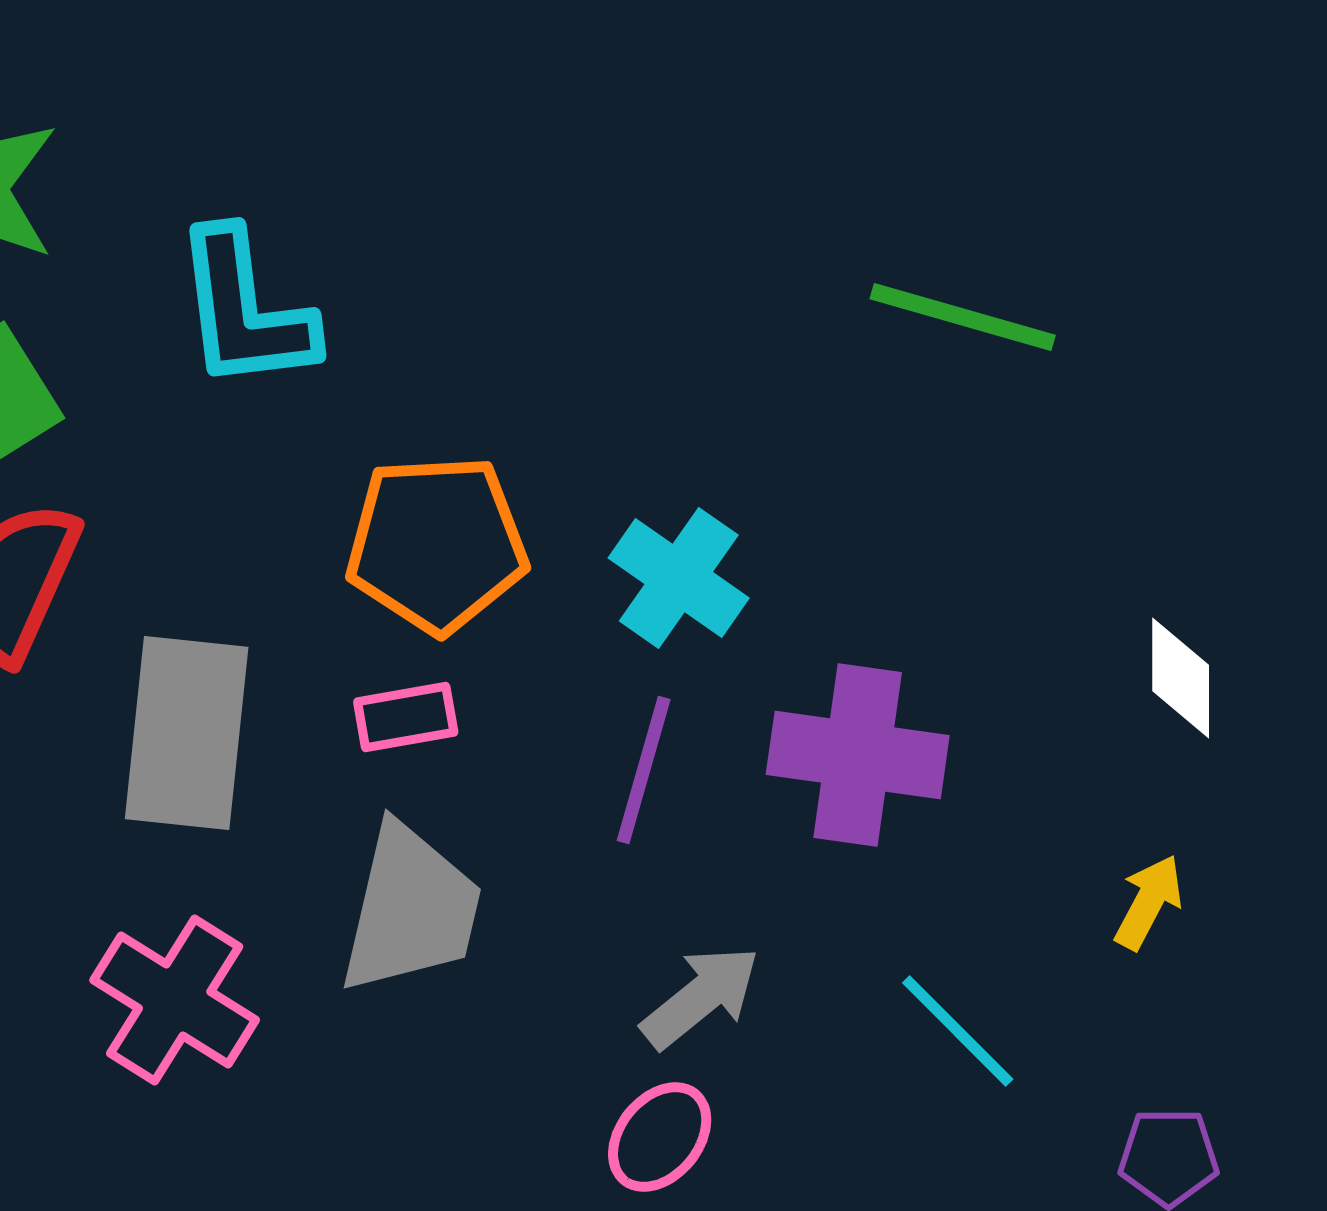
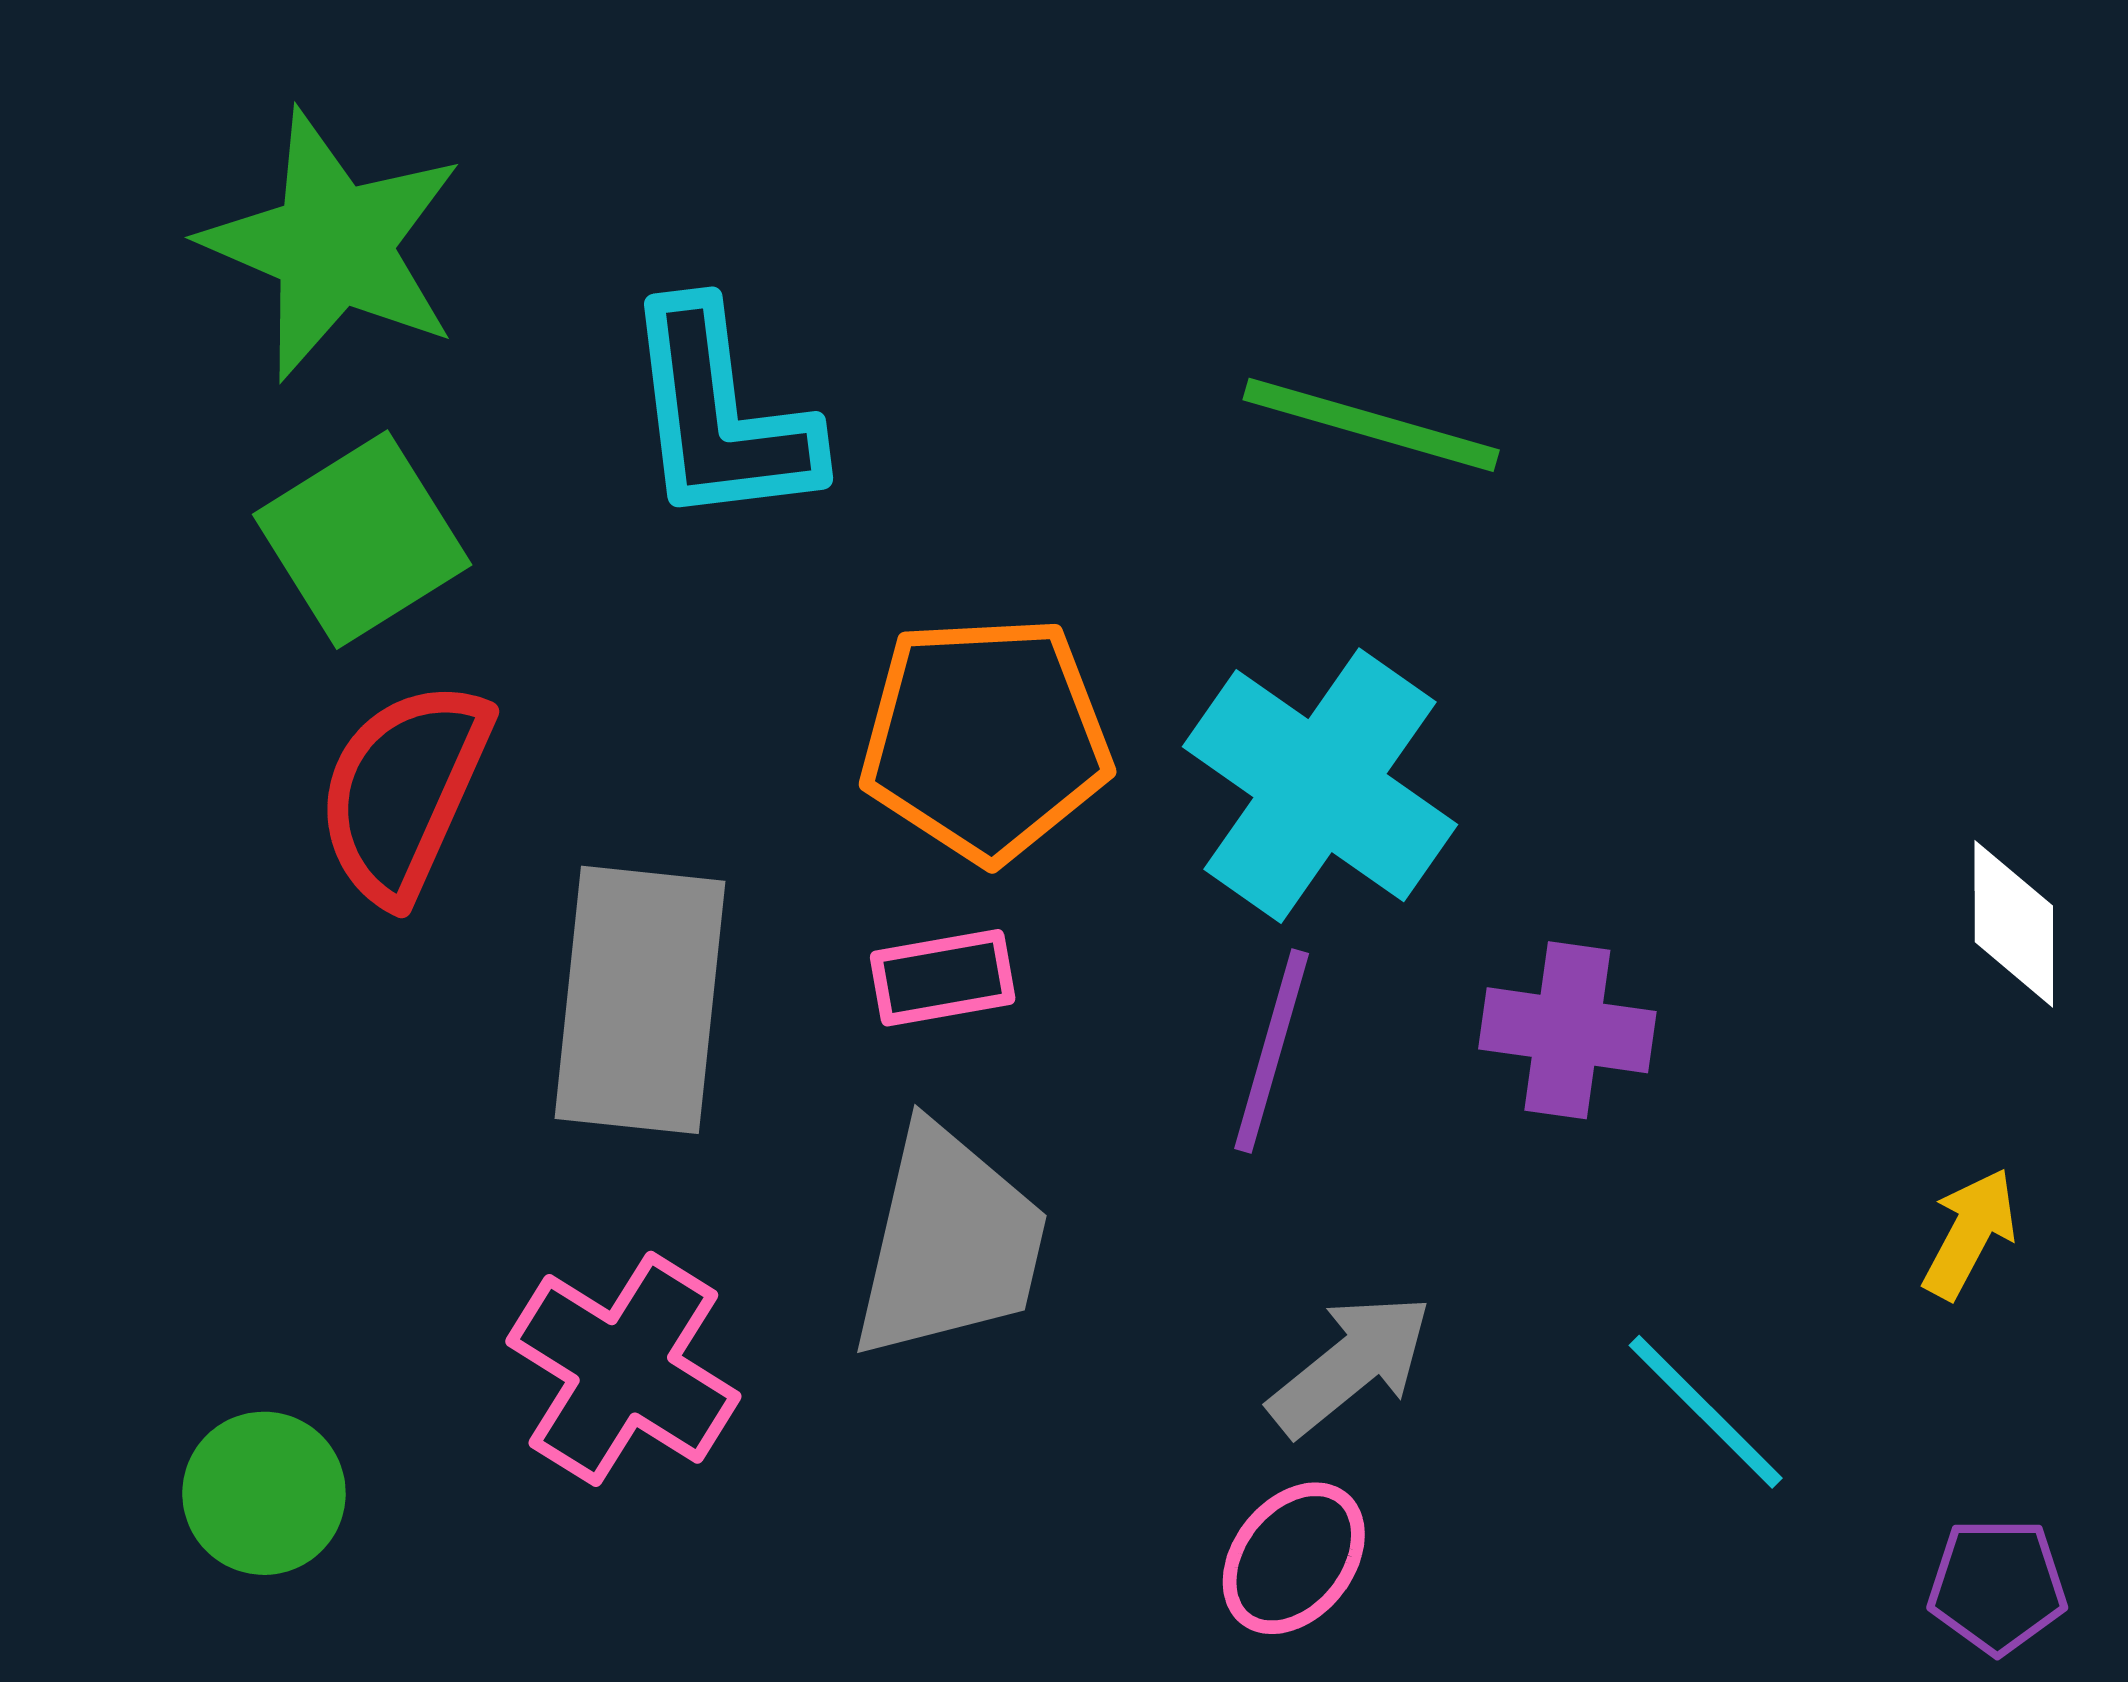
green line: (963, 317) -> (1371, 425), moved
cyan cross: (679, 578) -> (1320, 786), size x1.4
purple cross: (858, 755) -> (1567, 1030), size x0.7

